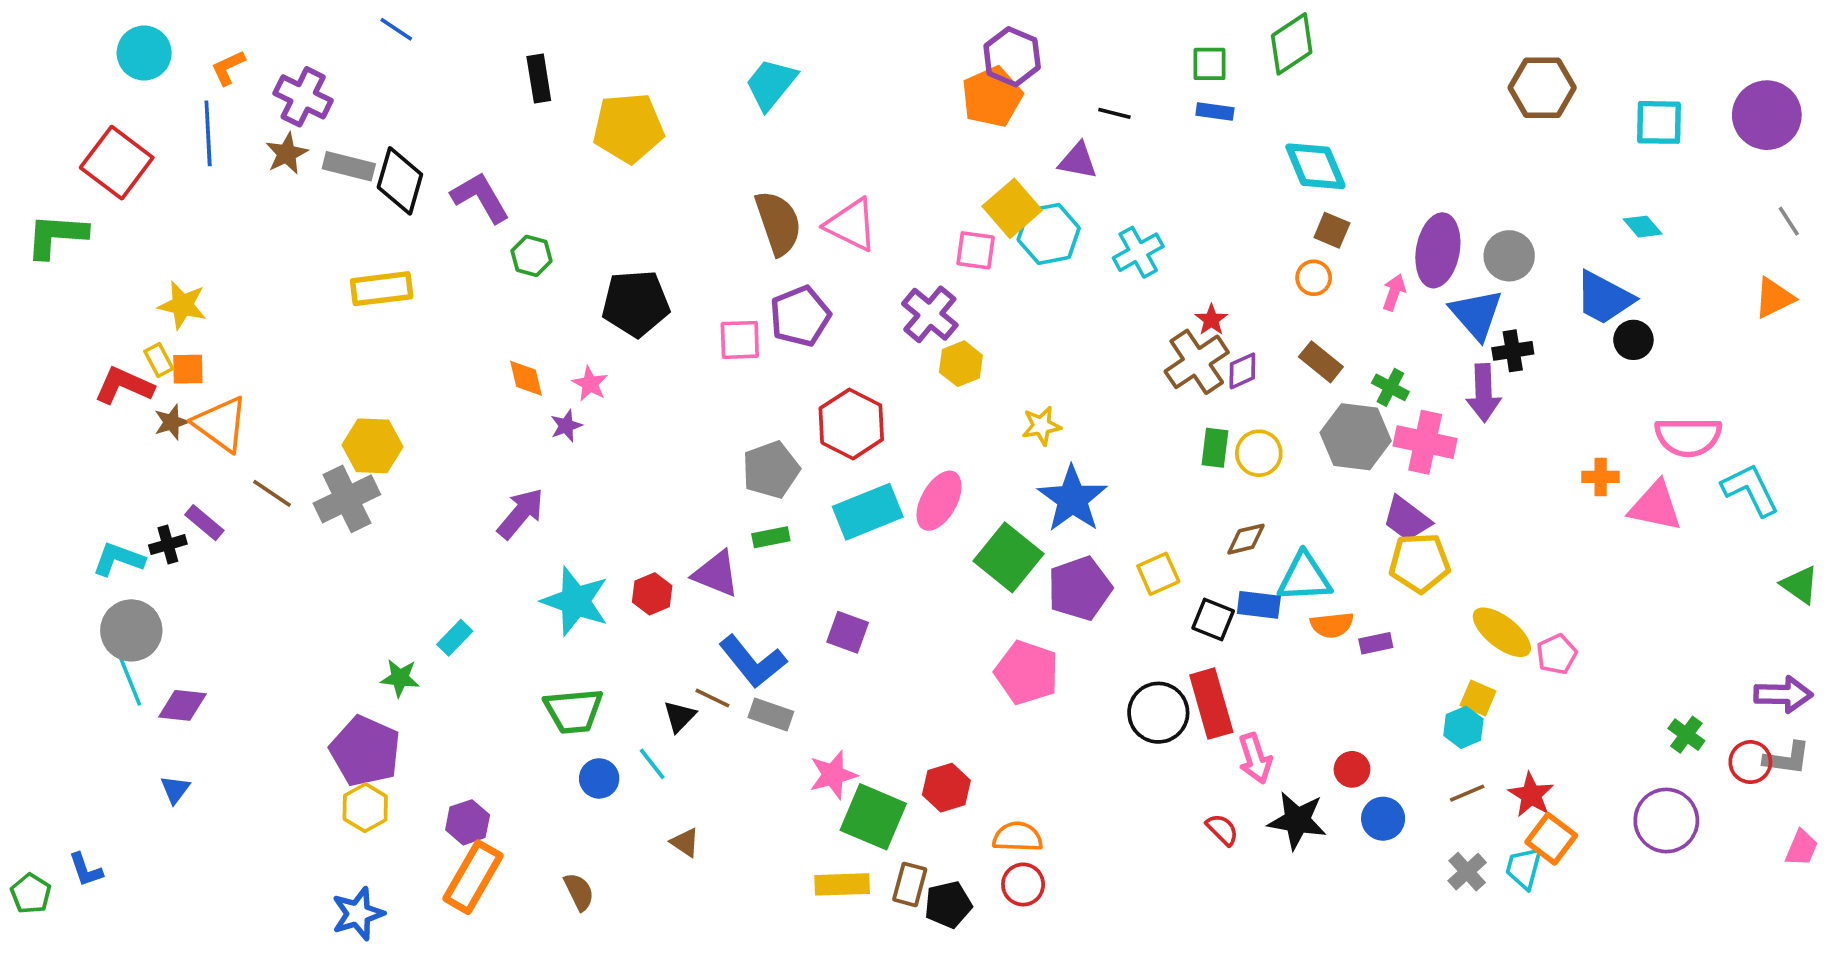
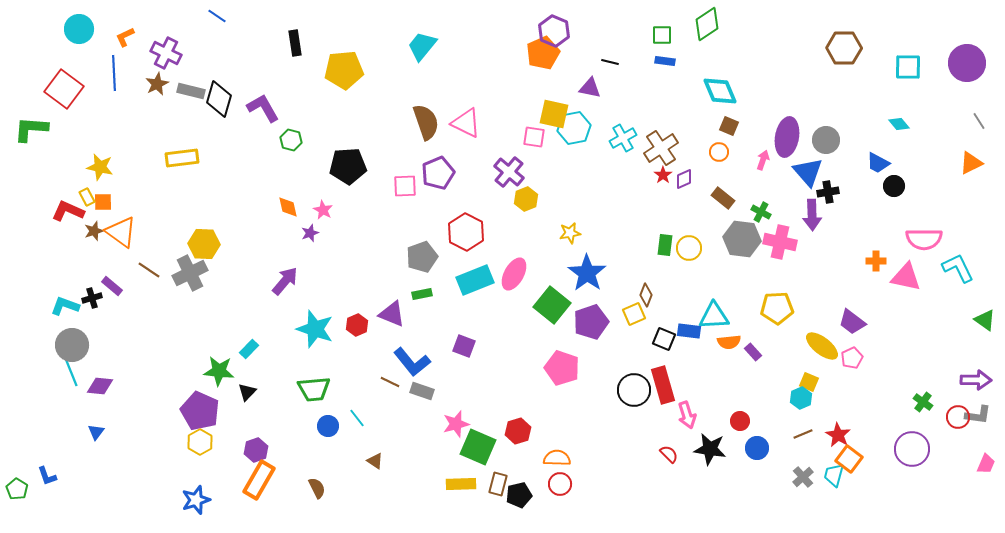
yellow square: (1012, 208) -> (554, 114), turned -36
yellow rectangle: (382, 289) -> (182, 158), moved
blue trapezoid: (1604, 298) -> (878, 163), size x0.7
brown cross: (1197, 362) -> (661, 148), moved
purple diamond: (1242, 371) -> (684, 179), moved
purple trapezoid: (1407, 519) -> (852, 322), moved
brown diamond: (1246, 539) -> (646, 295), moved, turned -55
purple rectangle: (1376, 643) -> (753, 352), turned 60
green star: (400, 678) -> (219, 371), size x1.4
black triangle: (680, 716) -> (247, 392), moved

